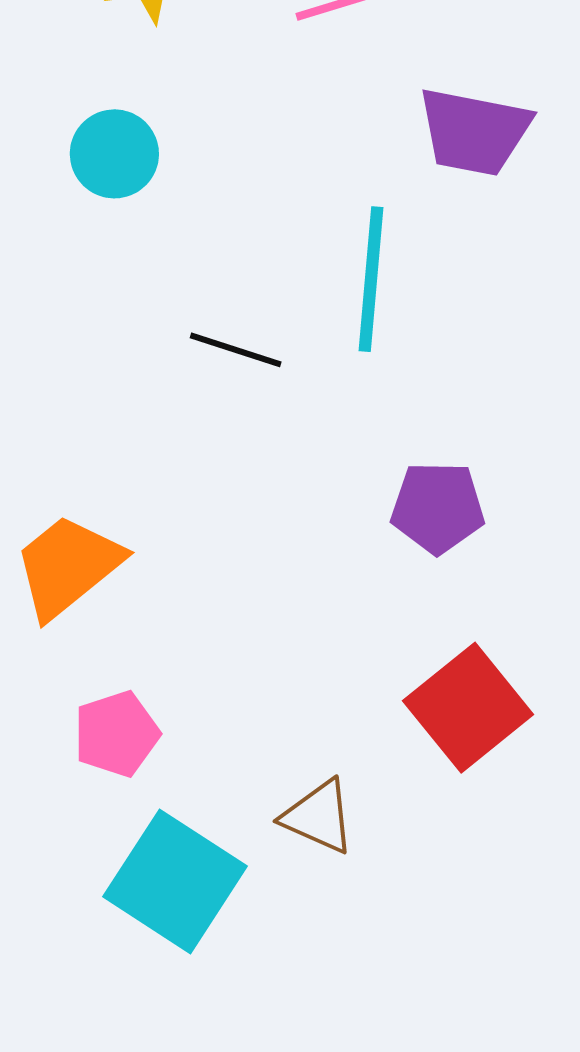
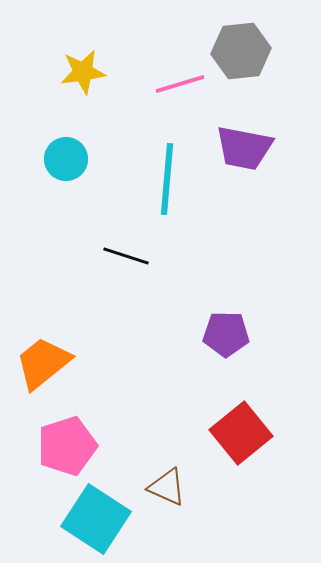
cyan line: (371, 279) -> (167, 179), moved
pink pentagon: (116, 734) -> (67, 446), size x1.4

